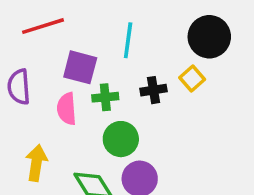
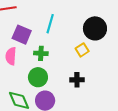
black cross: (154, 90) -> (77, 80), moved
green cross: (105, 97) -> (41, 53), moved

